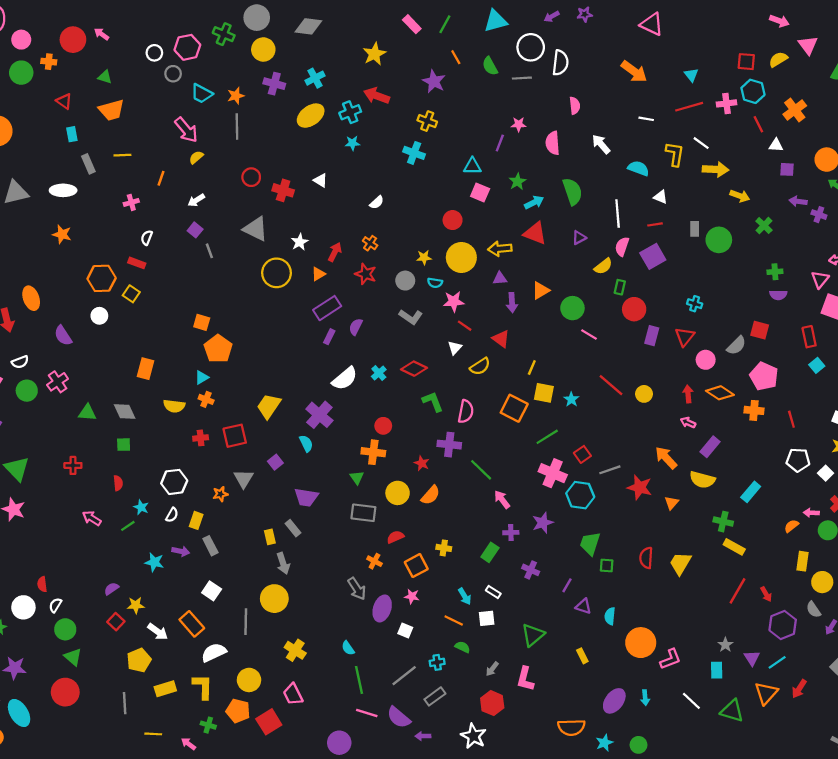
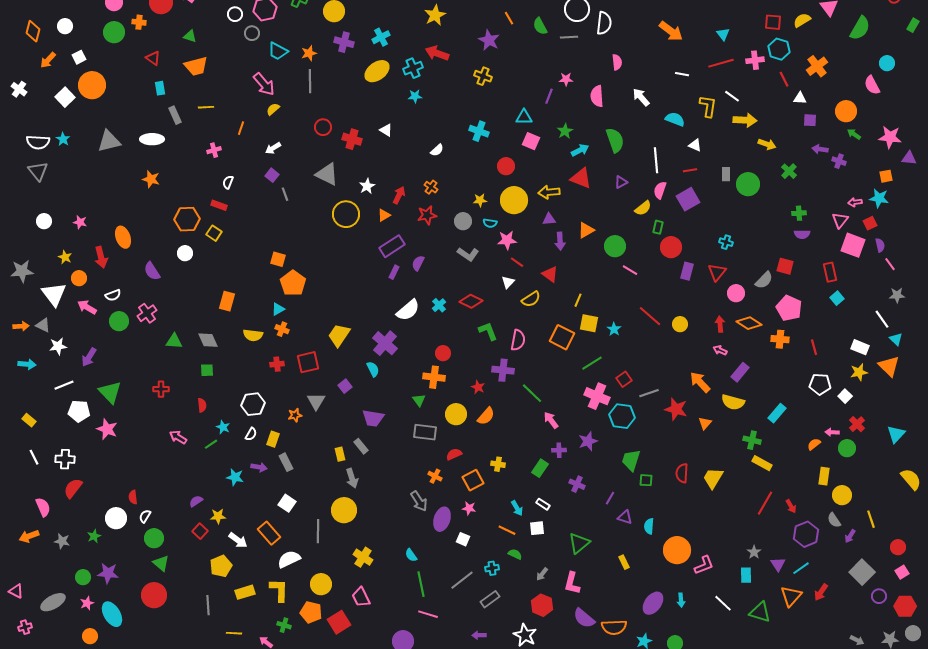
cyan cross: (414, 153) -> (479, 131), moved
red star: (366, 274) -> (427, 215), turned -30
purple semicircle: (399, 717) -> (584, 618), moved

